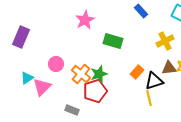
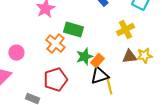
orange cross: (81, 74) -> (55, 44), moved
green star: (99, 74) -> (84, 57), moved
black triangle: (154, 81) -> (99, 76), moved

